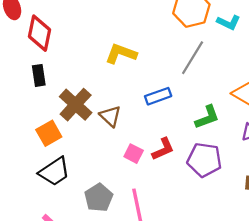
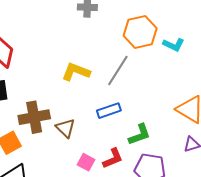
gray line: (193, 58) -> (118, 70), moved
brown cross: (76, 105) -> (34, 117), turned 36
green L-shape: (207, 117) -> (139, 135), moved

